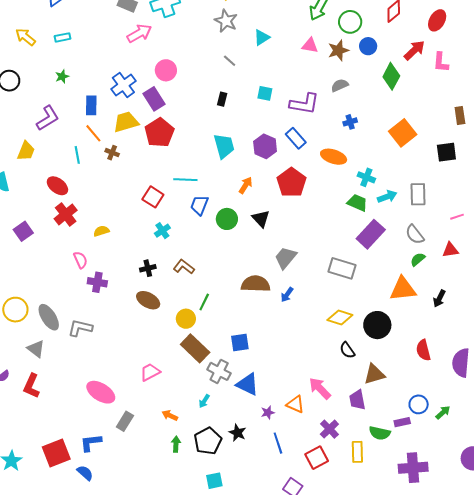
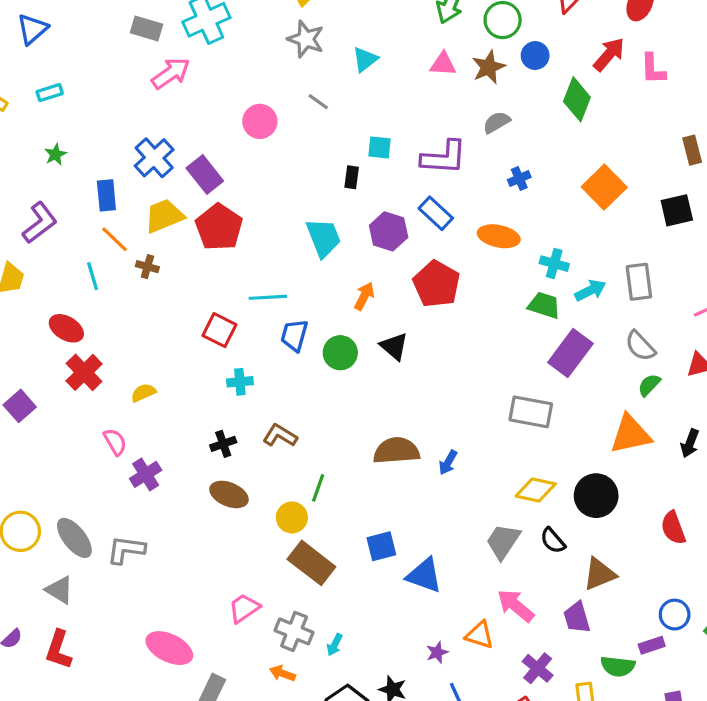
pink circle: (166, 70) -> (260, 121), moved
black rectangle: (222, 99) -> (352, 177), moved
cyan cross: (162, 231) -> (240, 382), turned 35
gray trapezoid: (286, 258) -> (503, 541), moved
purple cross: (97, 282) -> (146, 474), turned -36
gray cross: (219, 371) -> (294, 631), moved
blue triangle: (248, 384) -> (424, 575), moved

